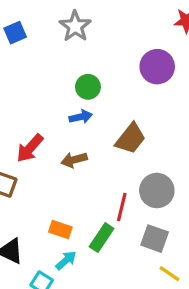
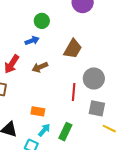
blue arrow: (81, 117) -> (32, 41), moved
green rectangle: (102, 238) -> (65, 132), moved

